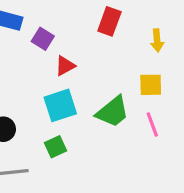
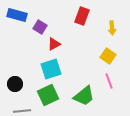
yellow square: (151, 85) -> (108, 56), turned 35
green trapezoid: (113, 112) -> (84, 96), moved
green square: (56, 147) -> (48, 95), size x1.5

